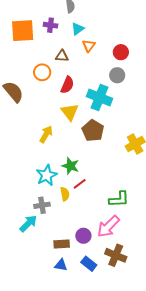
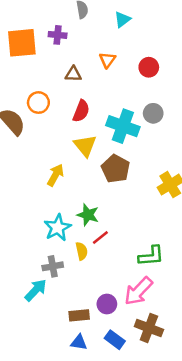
cyan triangle: (78, 29) -> (122, 19), moved
orange circle: (42, 72) -> (38, 103), moved
gray circle: (117, 75) -> (153, 113), moved

